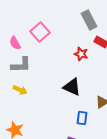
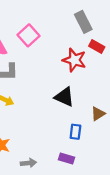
red star: (81, 54) -> (74, 60), size x1.5

